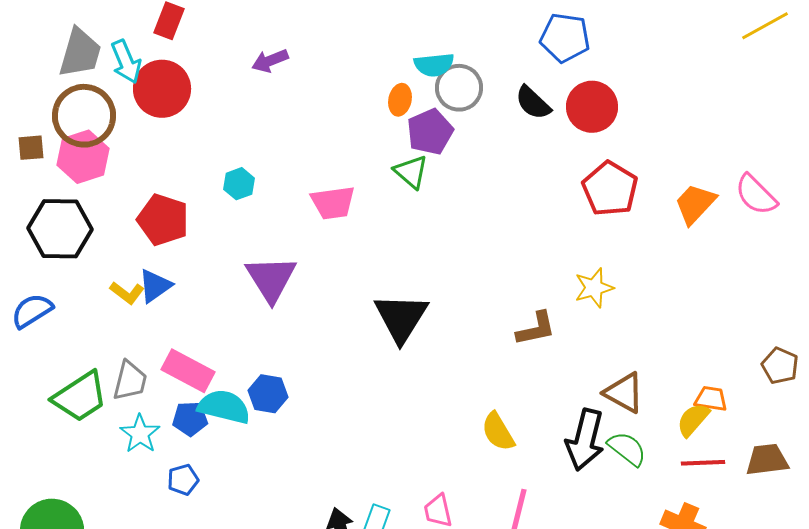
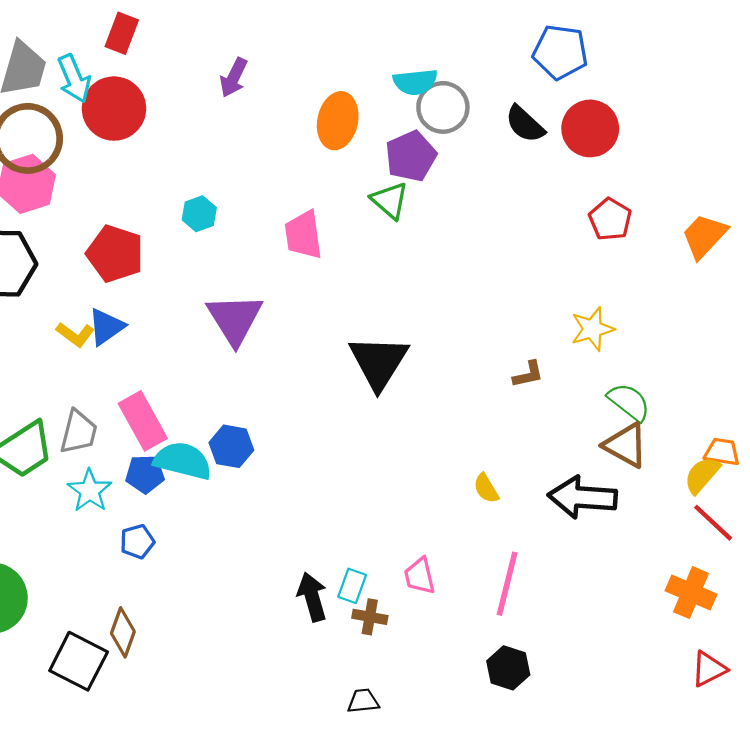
purple arrow: (270, 61) -> (234, 78), turned -42
orange ellipse: (400, 100) -> (338, 121), moved, size x1.6
red pentagon: (610, 189) -> (610, 219), size x0.7
pink trapezoid: (333, 203) -> (303, 235), turned 90
brown L-shape: (536, 329) -> (528, 374), size x0.7
pink rectangle: (188, 371) -> (143, 421), turned 33
yellow semicircle: (498, 432) -> (486, 488), size x0.7
black arrow: (585, 440) -> (582, 497), turned 80
green semicircle: (627, 449) -> (629, 402), moved
red line: (703, 463) -> (713, 523), turned 45

